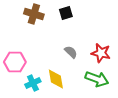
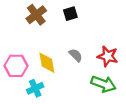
brown cross: (34, 14) -> (36, 15), turned 36
yellow diamond: (56, 79) -> (47, 63), moved

